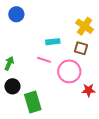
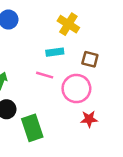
yellow cross: (85, 26) -> (68, 24), moved
red star: (89, 90) -> (89, 119), moved

